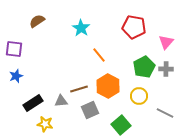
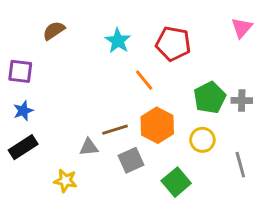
red pentagon: (134, 27) -> (173, 44), moved
pink triangle: (166, 42) -> (242, 28), moved
black rectangle: (33, 103) -> (23, 147), moved
gray line: (165, 113) -> (240, 165), turned 48

